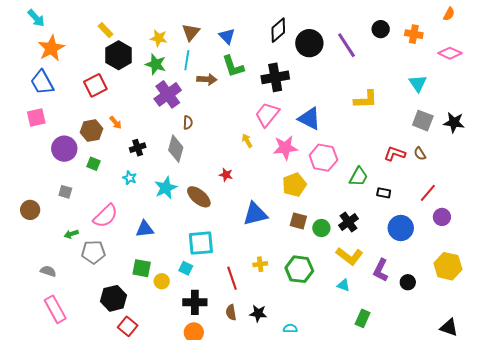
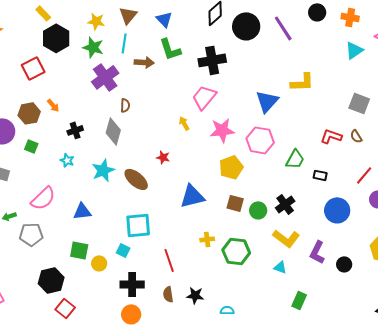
cyan triangle: (418, 83) -> (354, 50), moved, turned 30
blue triangle: (309, 119) -> (267, 101), moved, turned 45
yellow cross: (260, 264) -> (207, 239), moved

